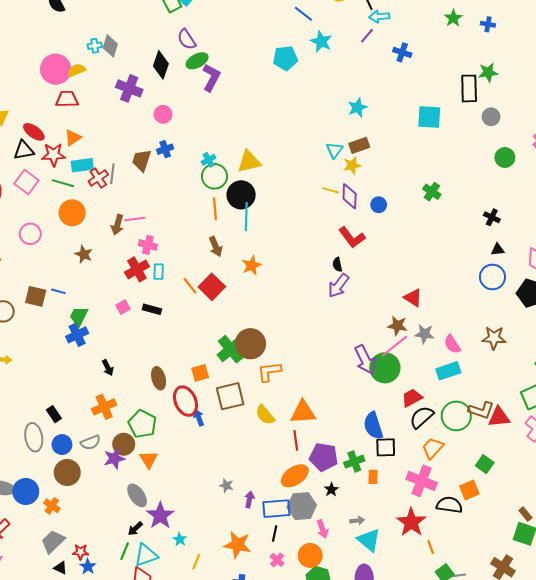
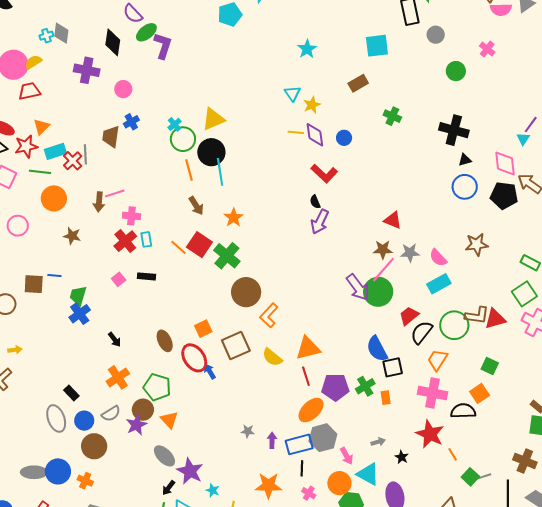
brown rectangle: (359, 145) -> (358, 83), moved
black cross: (492, 217) -> (454, 130), size x1.8
green cross: (231, 349) -> (227, 256), moved
orange L-shape: (269, 372) -> (269, 315), turned -30
black star: (331, 490) -> (402, 457), moved
cyan triangle: (369, 540) -> (368, 474), moved

